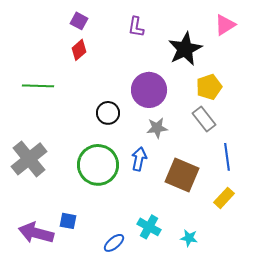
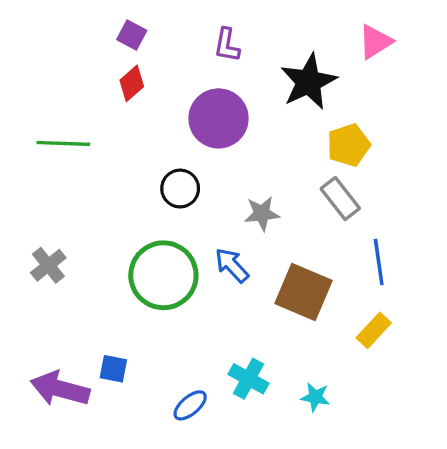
purple circle: (149, 90) -> (218, 118), moved
gray cross: (29, 159) -> (48, 265), size x0.6
blue arrow: (139, 159) -> (232, 265), turned -55

